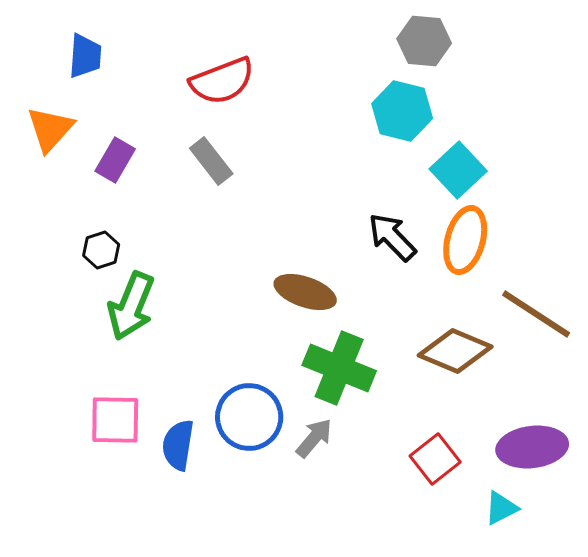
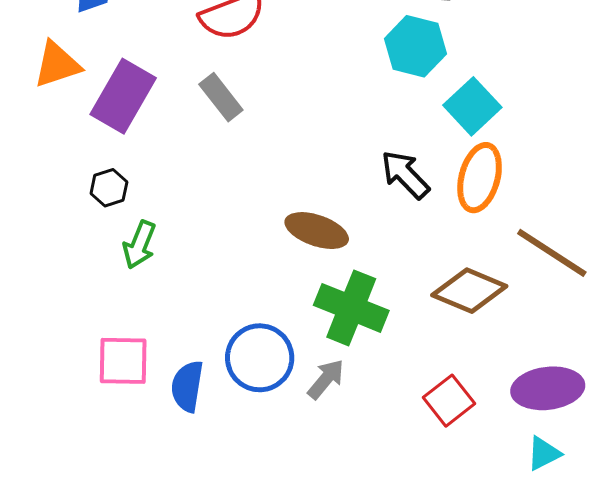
orange triangle: (50, 129) -> (57, 65), turned 30
purple rectangle: (115, 160) -> (123, 96), size x1.6
green arrow: (131, 306) -> (139, 245), size x0.7
cyan triangle: (501, 508) -> (544, 453), moved

